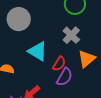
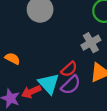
cyan triangle: (38, 51) -> (49, 84), moved

